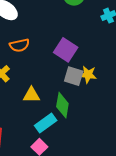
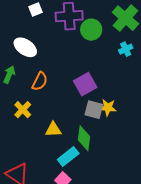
orange semicircle: (19, 45) -> (40, 81), turned -48
purple square: (66, 50) -> (85, 84), turned 30

